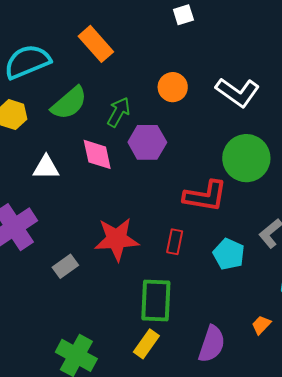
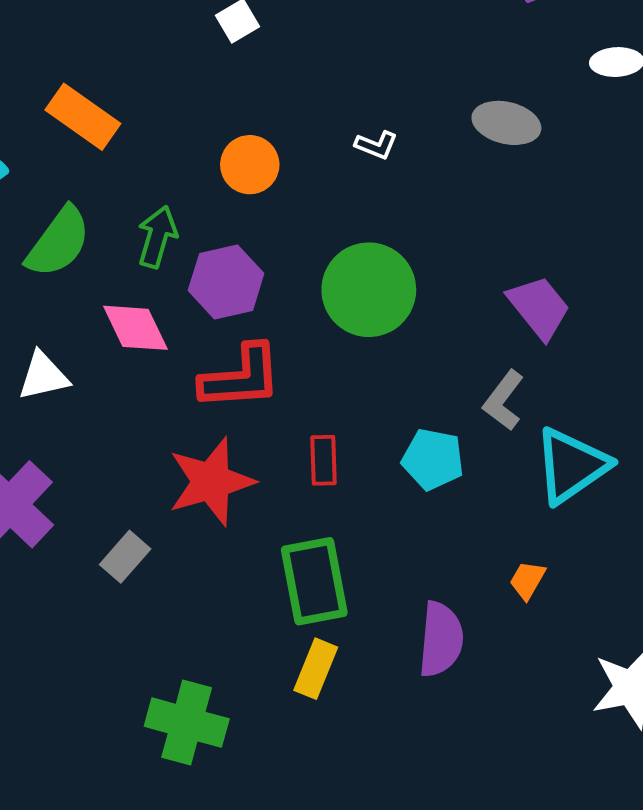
white L-shape: (238, 92) -> (376, 145), size x0.5
green circle: (246, 158) -> (369, 290), moved
red L-shape: (205, 196) -> (241, 377), moved

